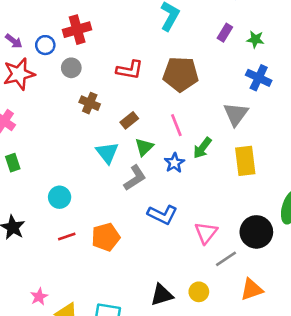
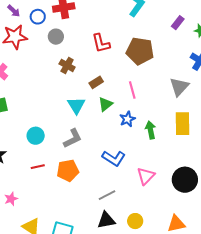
red L-shape: (130, 70) -> (101, 43), turned 60
green arrow: (202, 148) -> (151, 130), moved, turned 126
gray L-shape: (135, 178) -> (73, 138), moved
gray line: (226, 259) -> (107, 195), moved
pink star: (39, 297) -> (11, 199), moved

